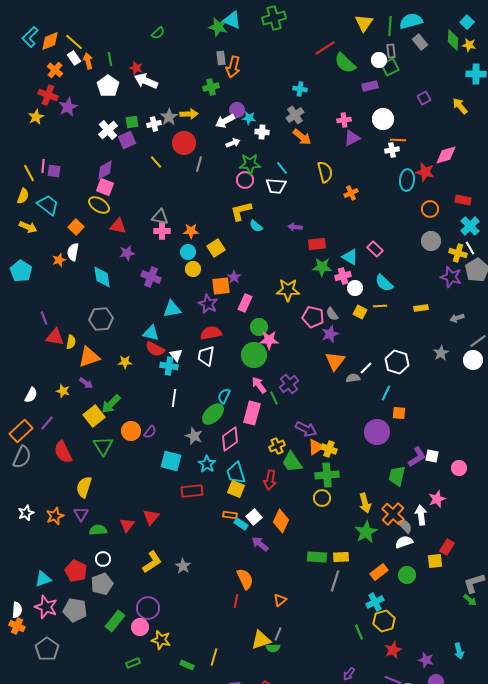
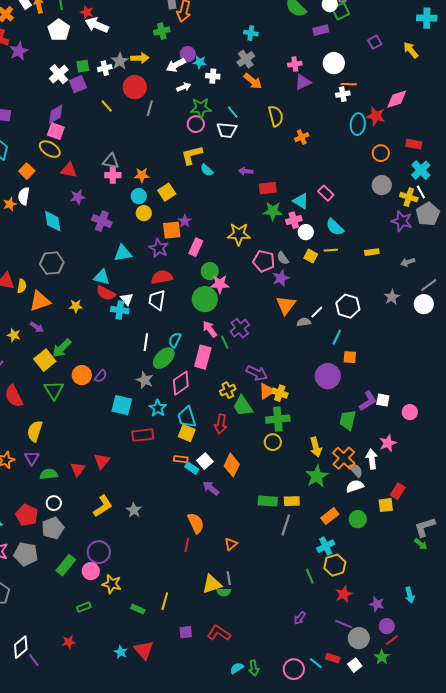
white line: (174, 398) -> (146, 342), moved
gray line: (278, 634) -> (229, 578), turned -32

